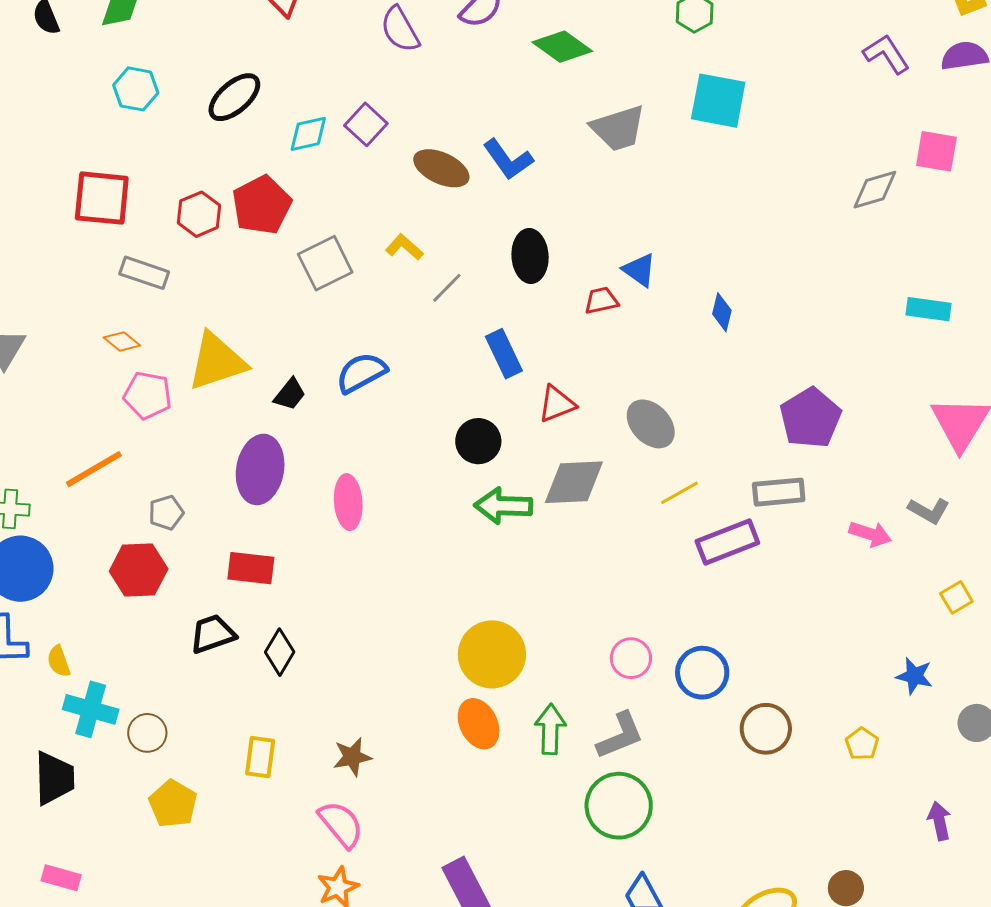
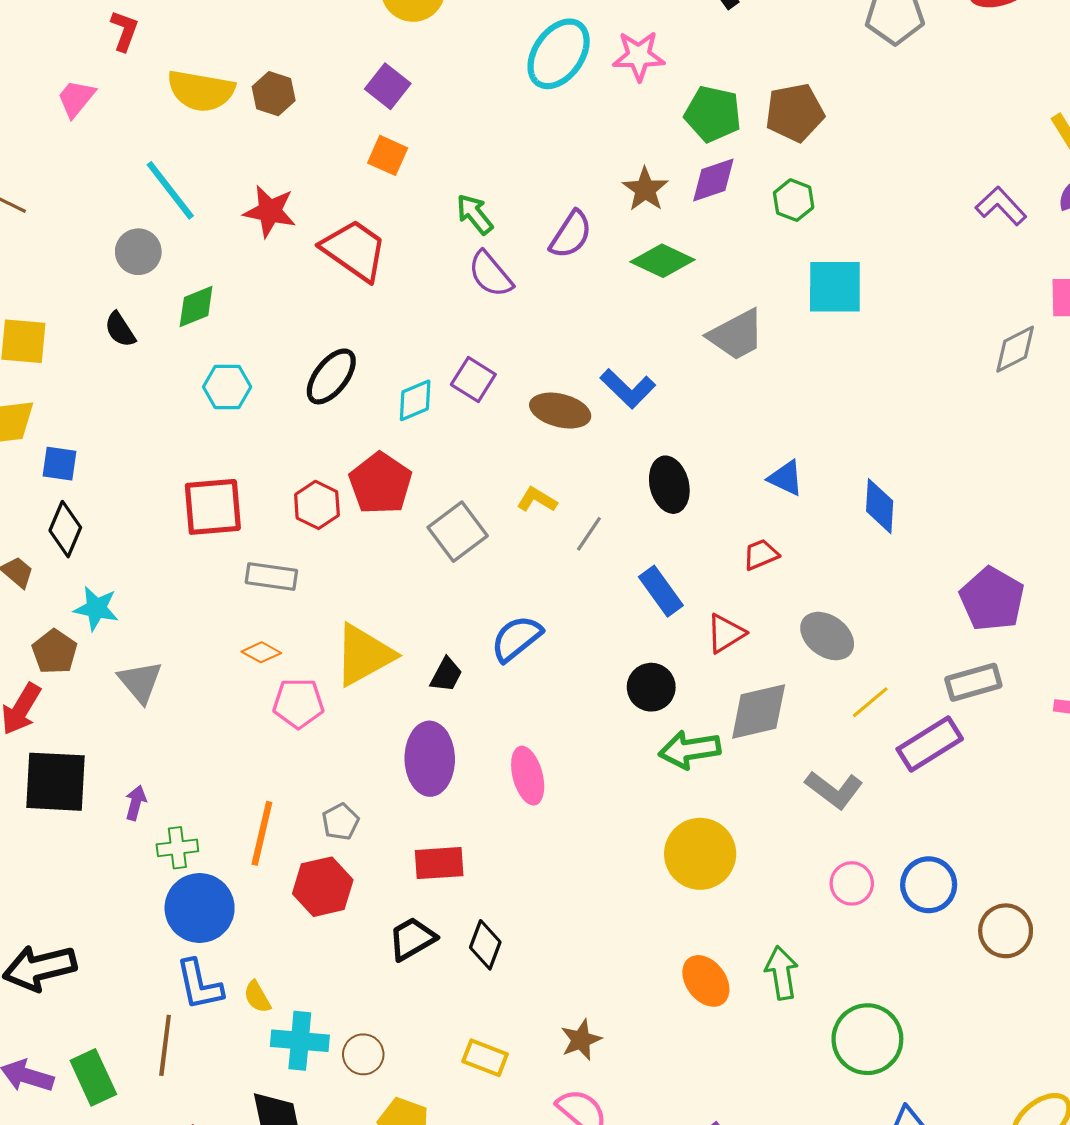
red trapezoid: (601, 301) -> (761, 555), moved
blue diamond: (722, 312) -> (880, 506), size x1.4
orange line: (94, 469) -> (262, 833), moved, turned -36
yellow circle: (492, 654) -> (700, 854), moved
gray L-shape: (620, 736) -> (834, 790), moved, turned 70
yellow rectangle: (260, 757) -> (485, 1058), turned -66

